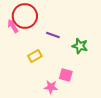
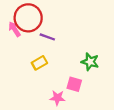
purple line: (53, 35) -> (47, 37), moved
green star: (80, 46) -> (90, 62), moved

